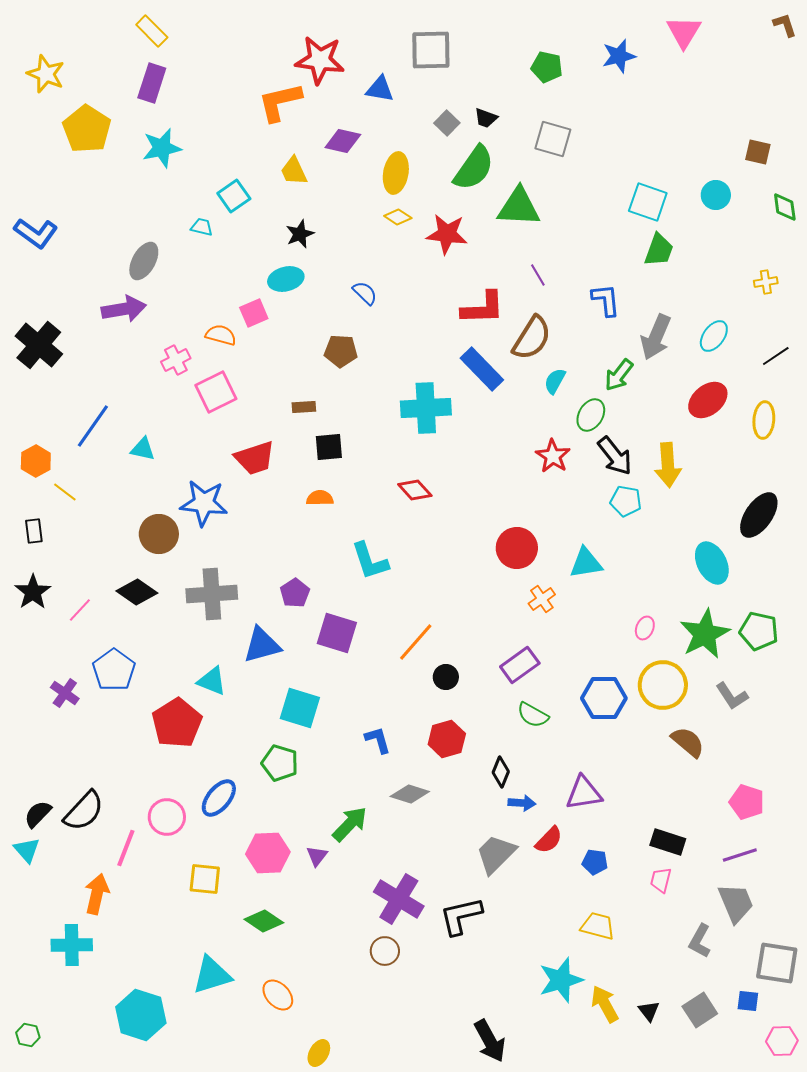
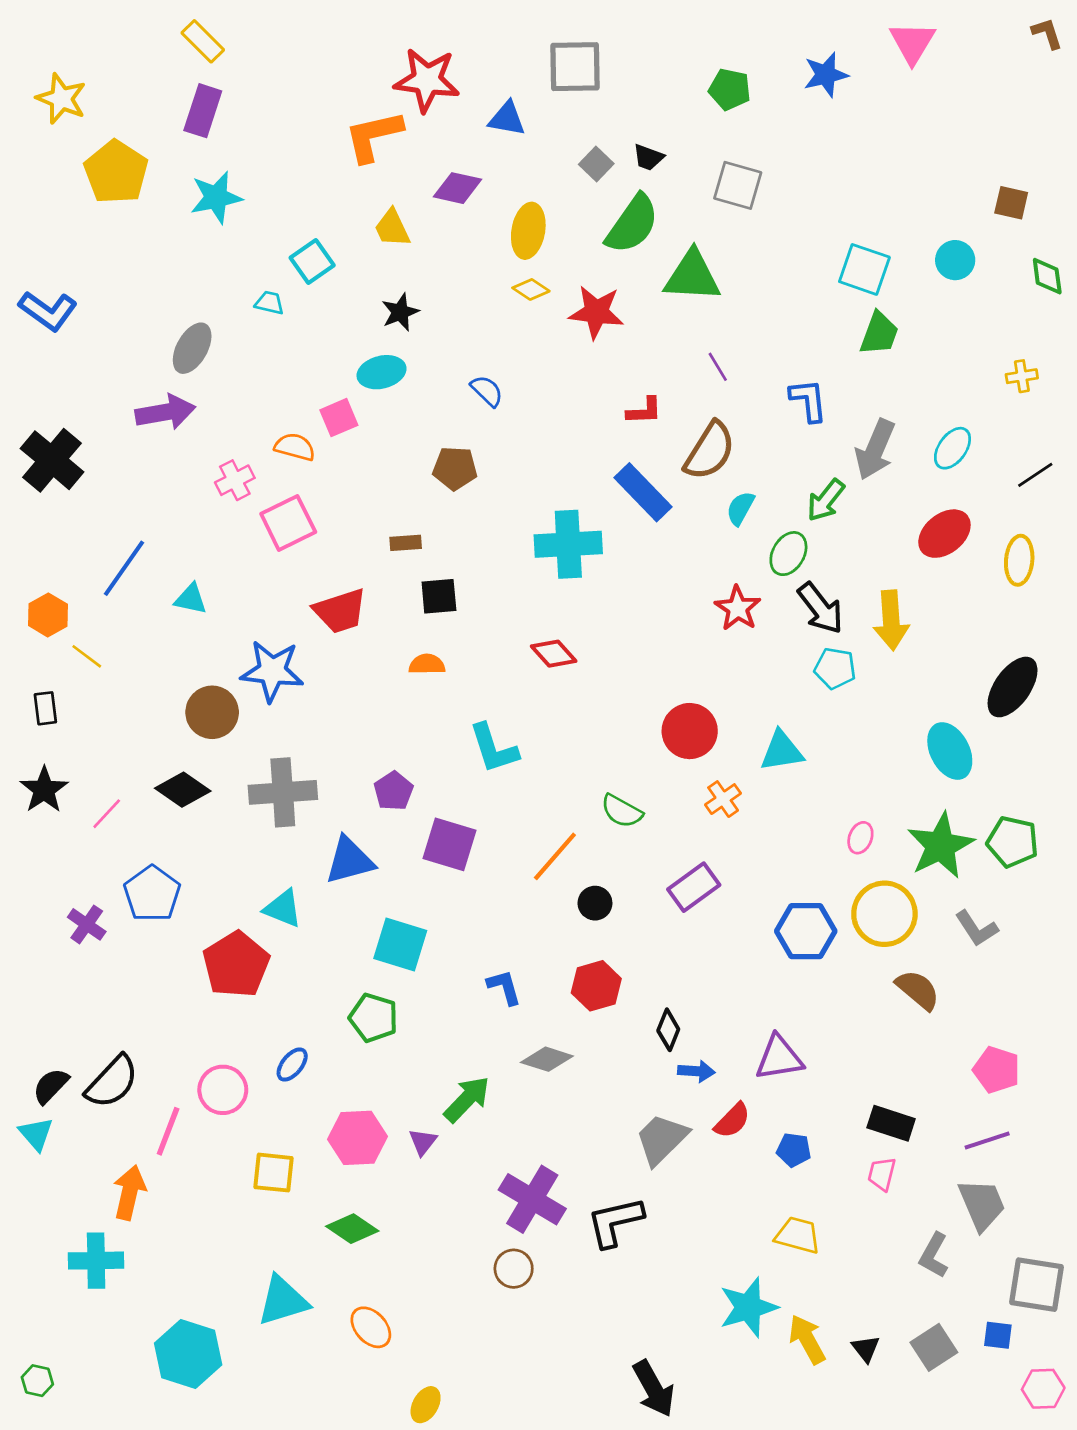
red L-shape: (483, 308) -> (644, 411), size x0.6
green semicircle: (533, 715) -> (622, 811), moved
blue ellipse: (219, 798) -> (292, 1065), size x0.7

